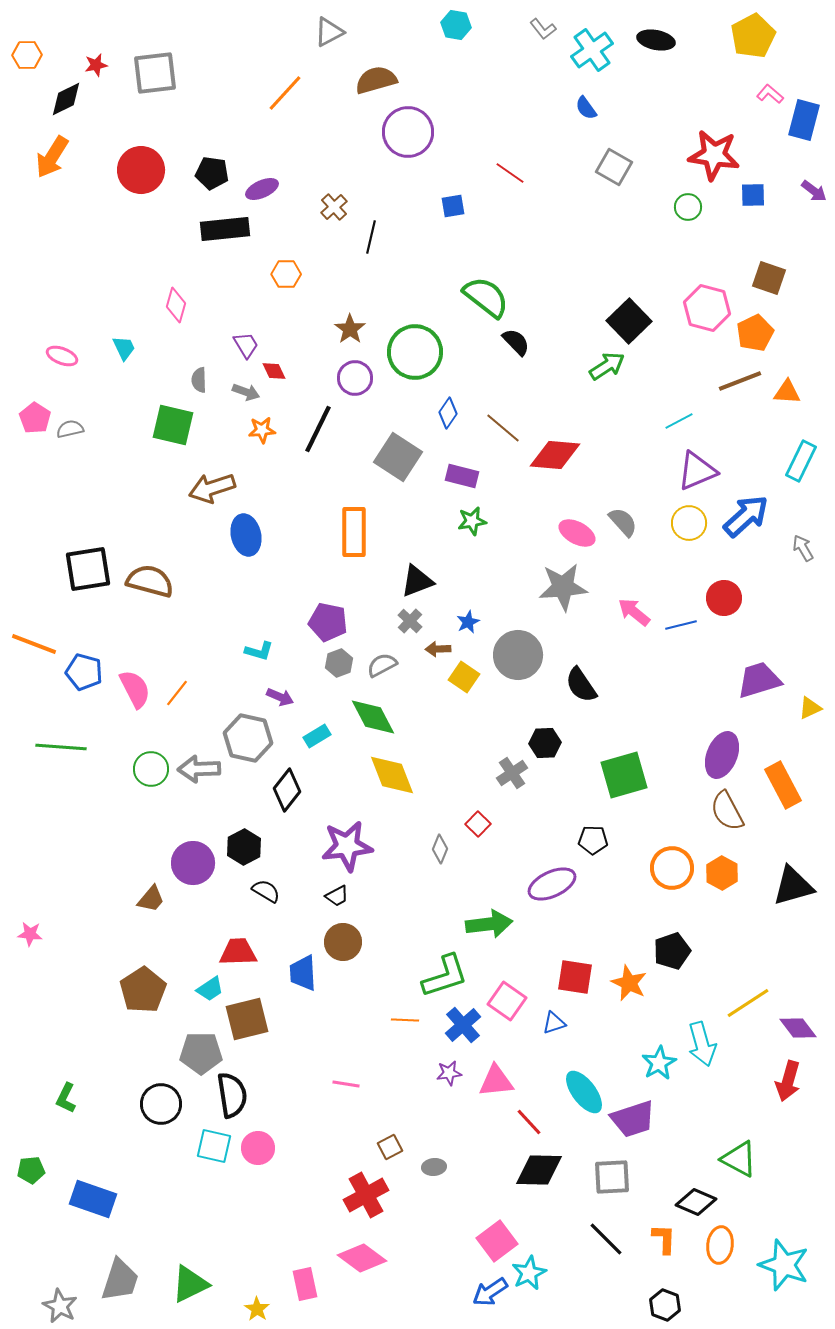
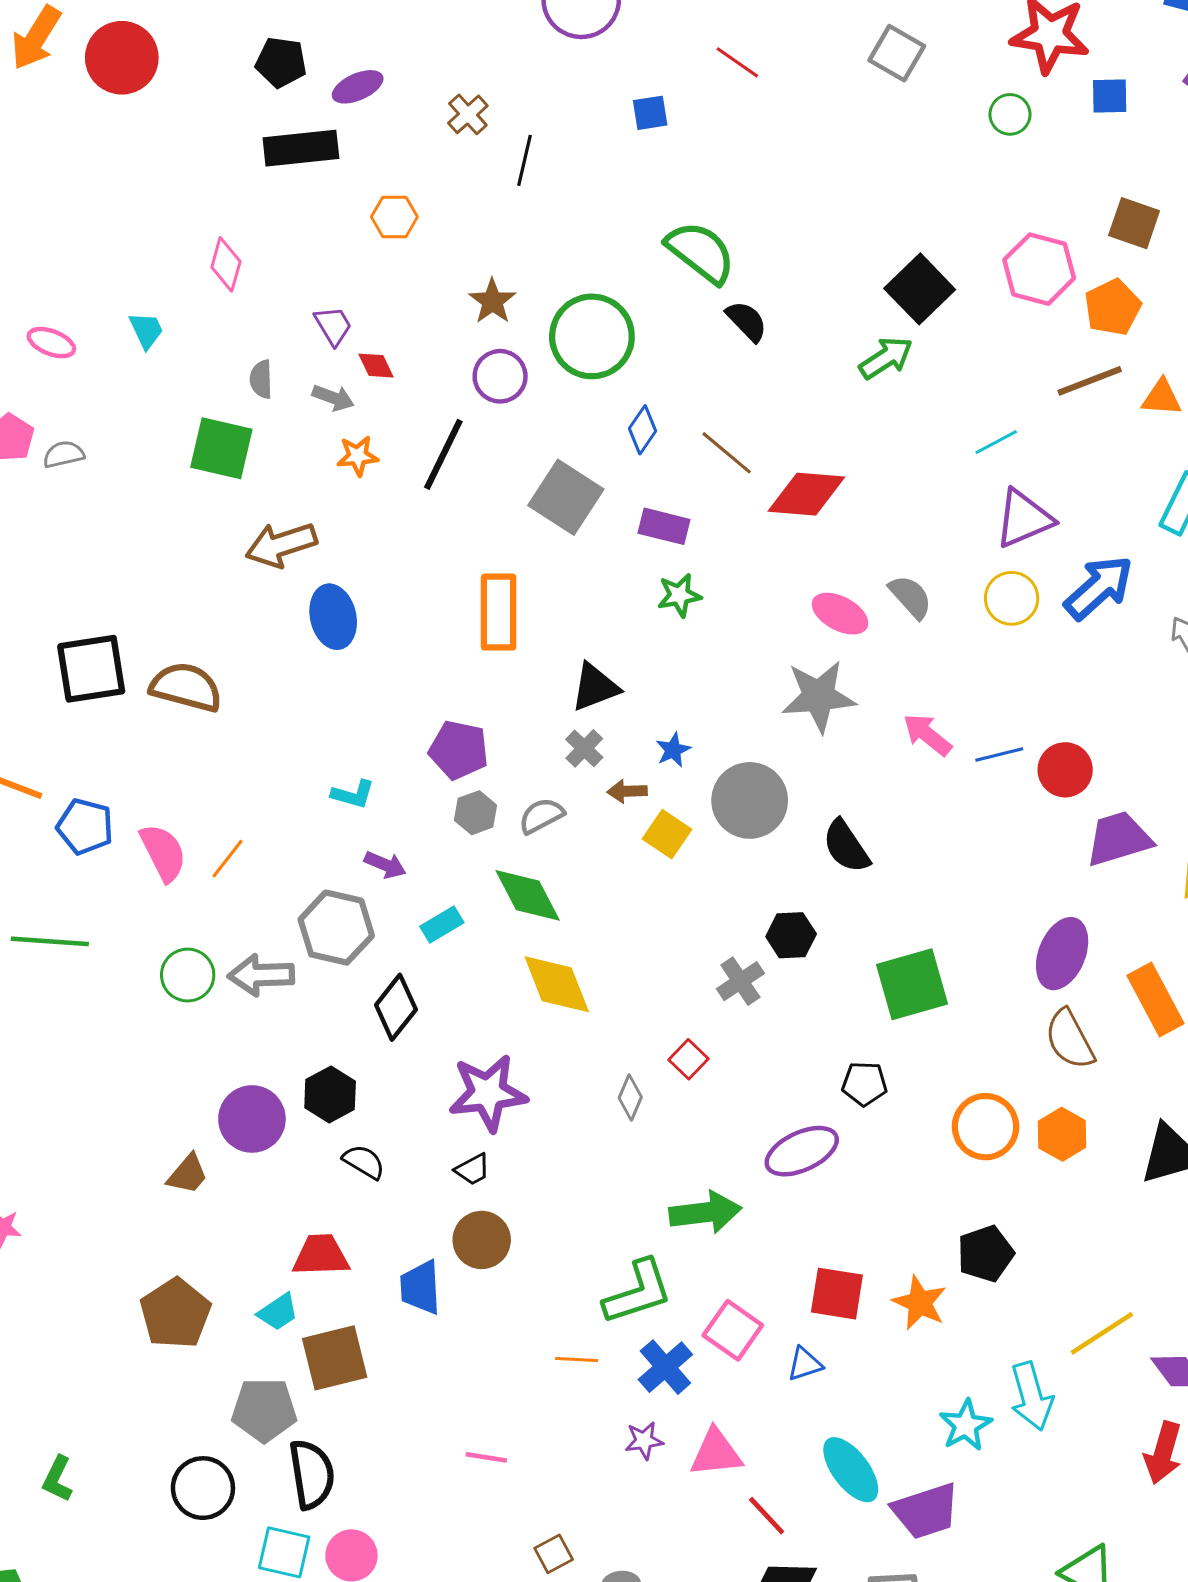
red circle: (141, 170) -> (122, 58), moved
red circle: (724, 598) -> (1065, 770), moved

